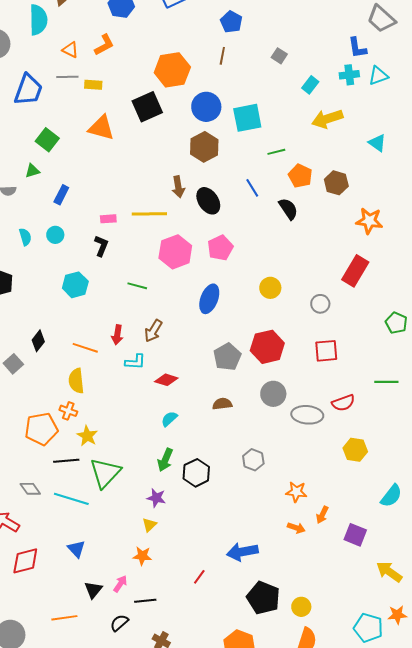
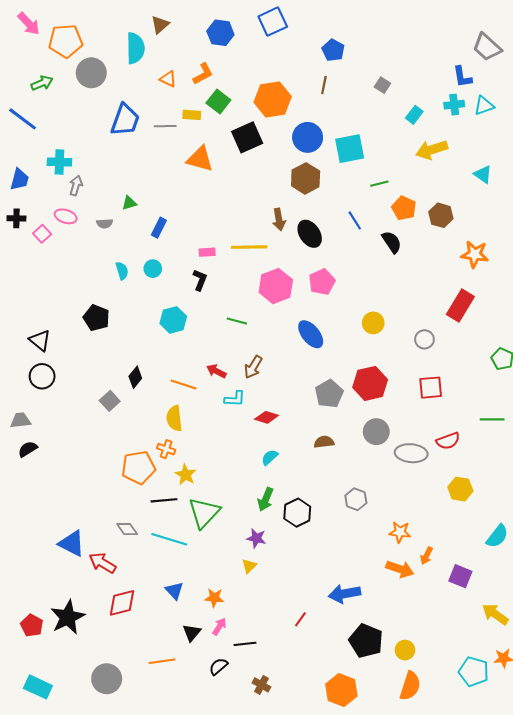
gray line: (67, 77) -> (165, 126), moved
green square: (47, 140) -> (218, 102), moved
blue ellipse: (209, 299) -> (311, 334), turned -60
red arrow: (117, 335) -> (216, 371), turned 108
orange arrow: (296, 528) -> (400, 569), size x1.5
orange star: (142, 556) -> (214, 598), moved

